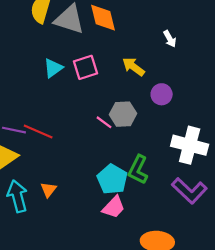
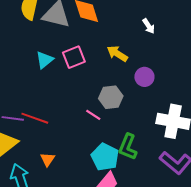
pink line: (104, 122) -> (93, 115), moved
orange triangle: (48, 190) -> (48, 159), moved

